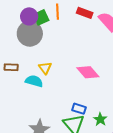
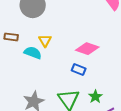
pink diamond: (88, 72) -> (87, 49), turned -35
blue rectangle: (79, 109) -> (79, 70), moved

